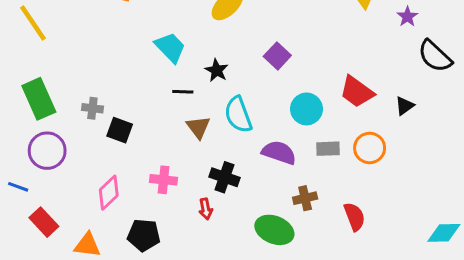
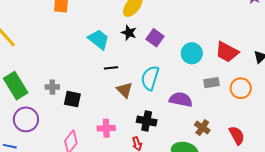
purple square: (277, 56) -> (155, 38), moved
black star: (217, 70) -> (129, 33), moved
cyan circle: (306, 109) -> (192, 53), moved
cyan semicircle: (238, 115) -> (150, 78), turned 45
gray rectangle: (328, 149) -> (212, 83), moved
brown cross: (305, 198) -> (202, 128), turned -35

